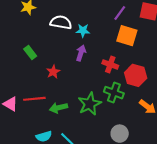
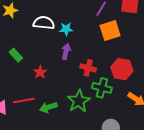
orange square: (127, 36) -> (110, 31), turned -30
red cross: (110, 65) -> (88, 68), moved

